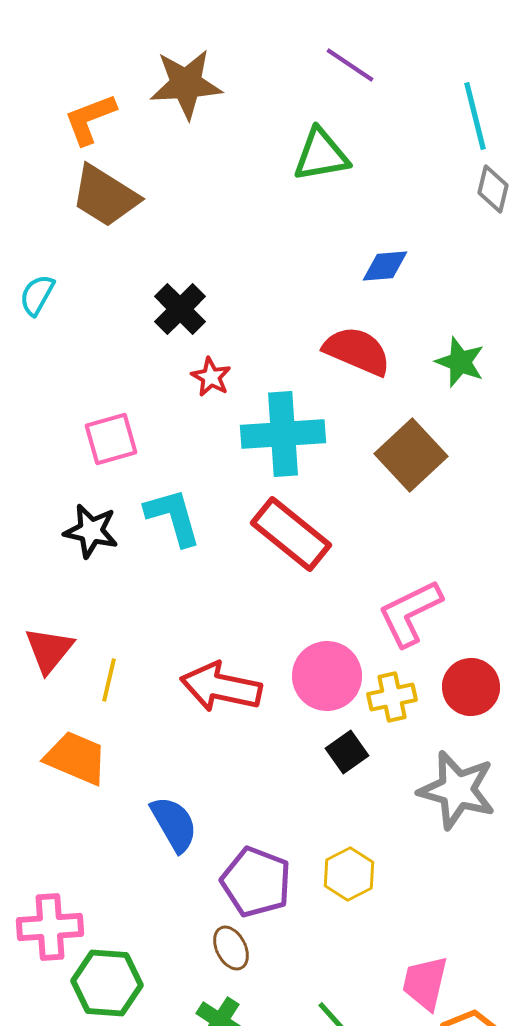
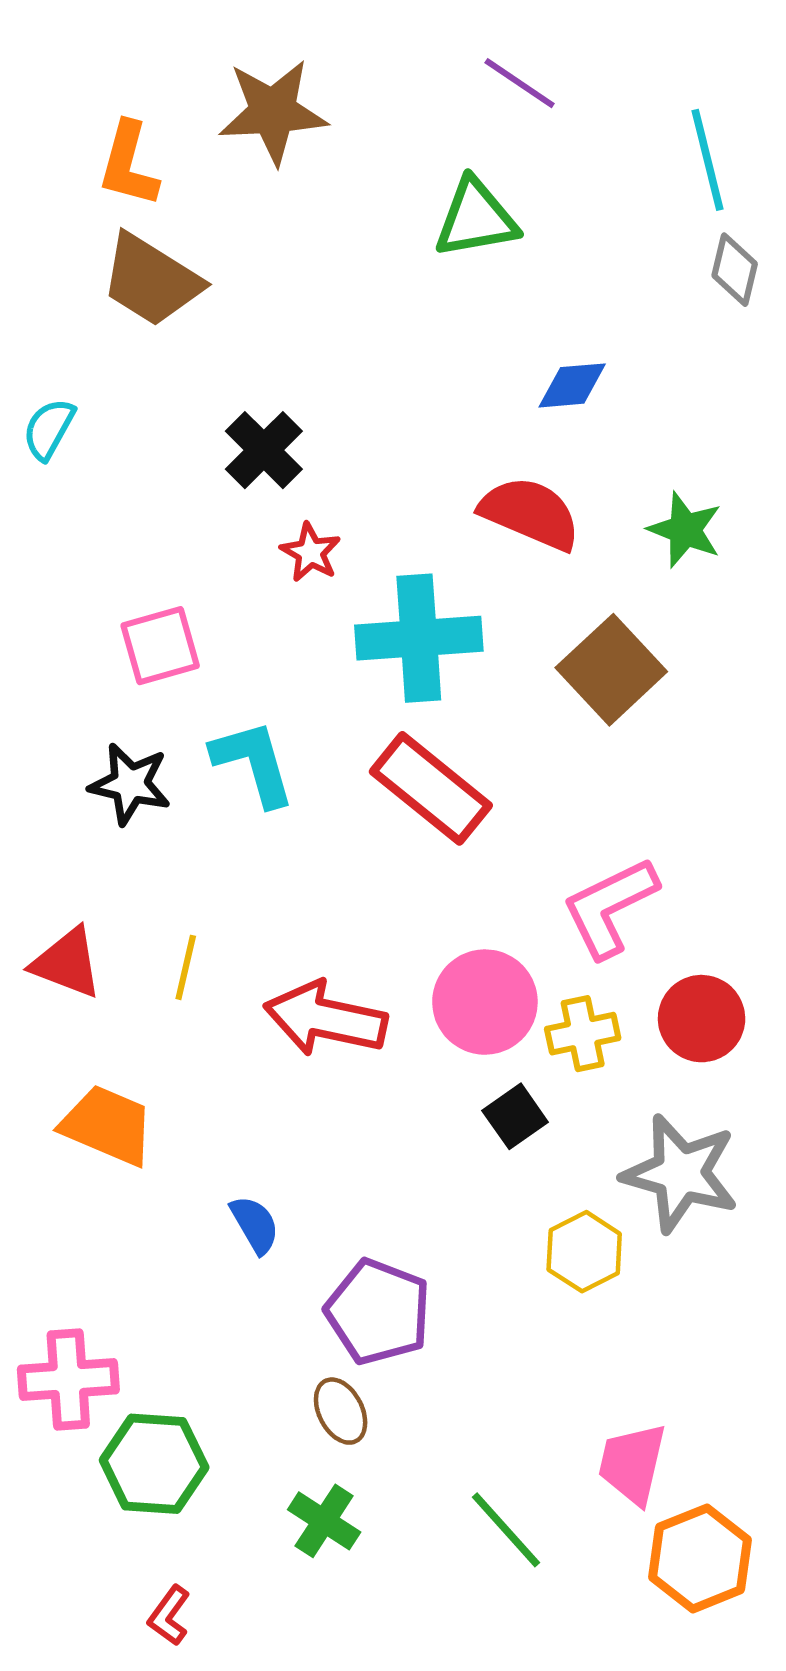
orange L-shape: (90, 119) -> (129, 164), turned -54
red triangle: (49, 650) -> (67, 963), turned -48
yellow line: (109, 680) -> (186, 967), moved
blue semicircle: (174, 824) -> (255, 1225), size x0.7
yellow hexagon: (349, 874) -> (584, 1252), moved

